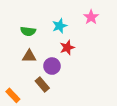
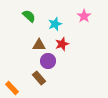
green semicircle: (28, 31) -> (29, 16), moved, turned -144
brown triangle: (29, 56) -> (39, 45), moved

